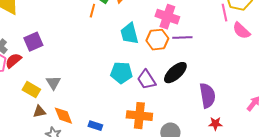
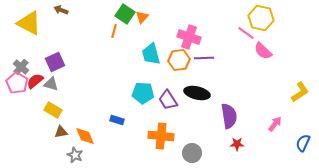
pink line: (224, 13) -> (246, 33), turned -42
black ellipse: (175, 73) -> (197, 93), turned 55
gray triangle: (53, 83) -> (51, 84), moved, turned -42
blue rectangle: (95, 126) -> (117, 120), moved

